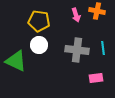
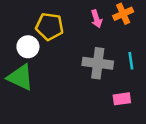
orange cross: (97, 11) -> (123, 14), turned -35
white circle: (39, 45) -> (28, 47), moved

